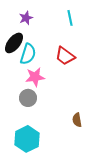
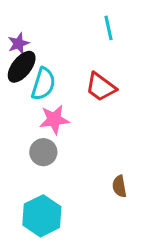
purple star: (26, 18) -> (19, 43), moved

